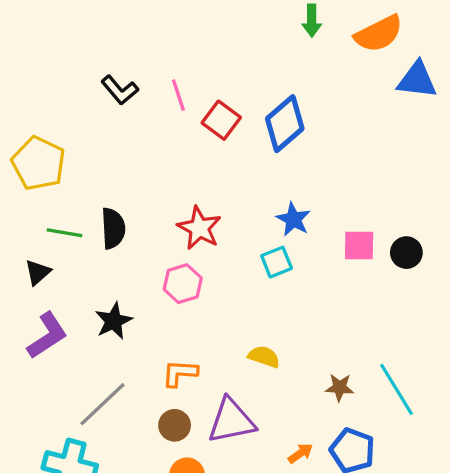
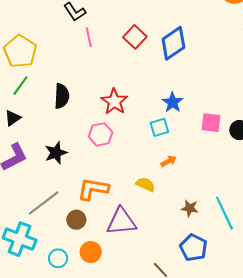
pink line: (178, 95) -> (89, 37), moved
green line: (64, 233) -> (20, 86), moved, turned -70
orange L-shape: (180, 373) -> (93, 189), size x1.4
brown circle: (175, 425) -> (76, 220), moved
orange arrow: (300, 453) -> (169, 161), moved

